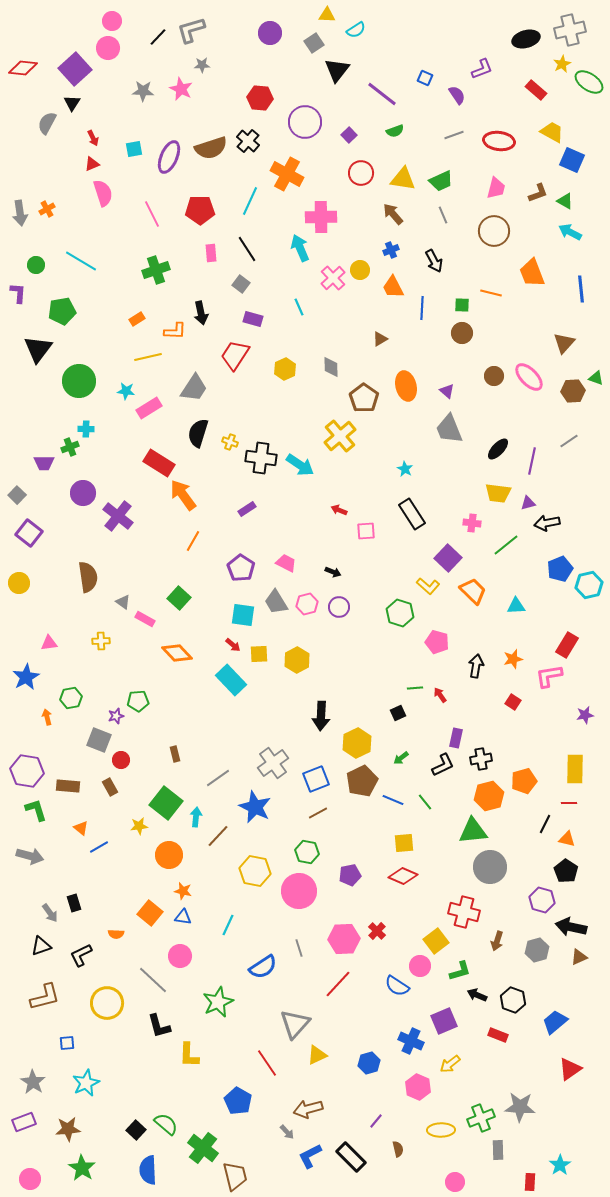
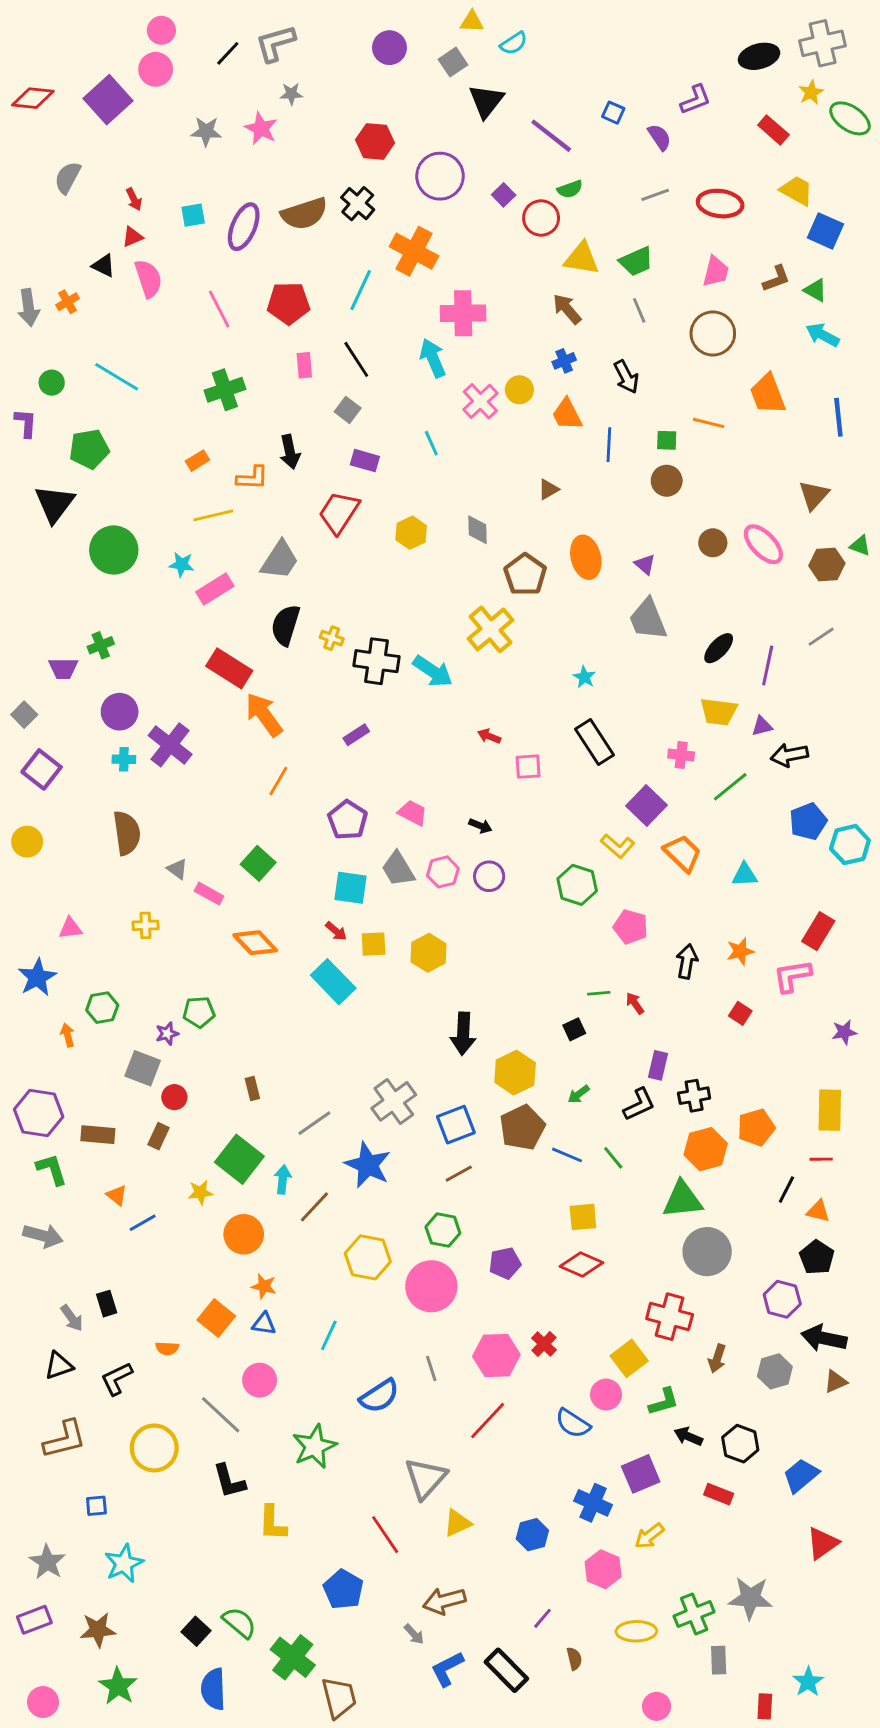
black triangle: (72, 103) -> (104, 266), moved, turned -36
red circle: (361, 173) -> (541, 218), moved
cyan cross: (86, 429) -> (124, 759), moved
brown rectangle: (110, 787) -> (158, 1136), turned 54

